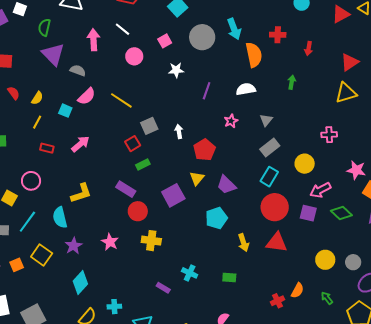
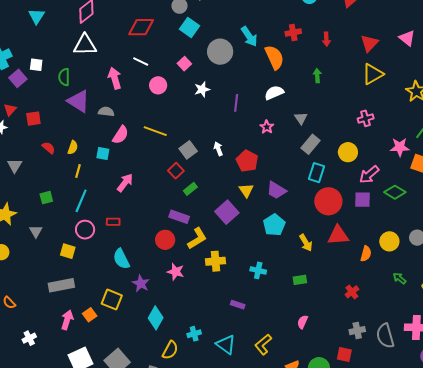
red rectangle: (47, 148) -> (113, 222), moved
yellow L-shape: (81, 193) -> (197, 238), moved
red circle: (138, 211) -> (165, 240), moved
cyan line: (27, 222) -> (81, 201), moved
cyan cross: (190, 273) -> (258, 270), moved
orange semicircle: (297, 290) -> (366, 254), moved

